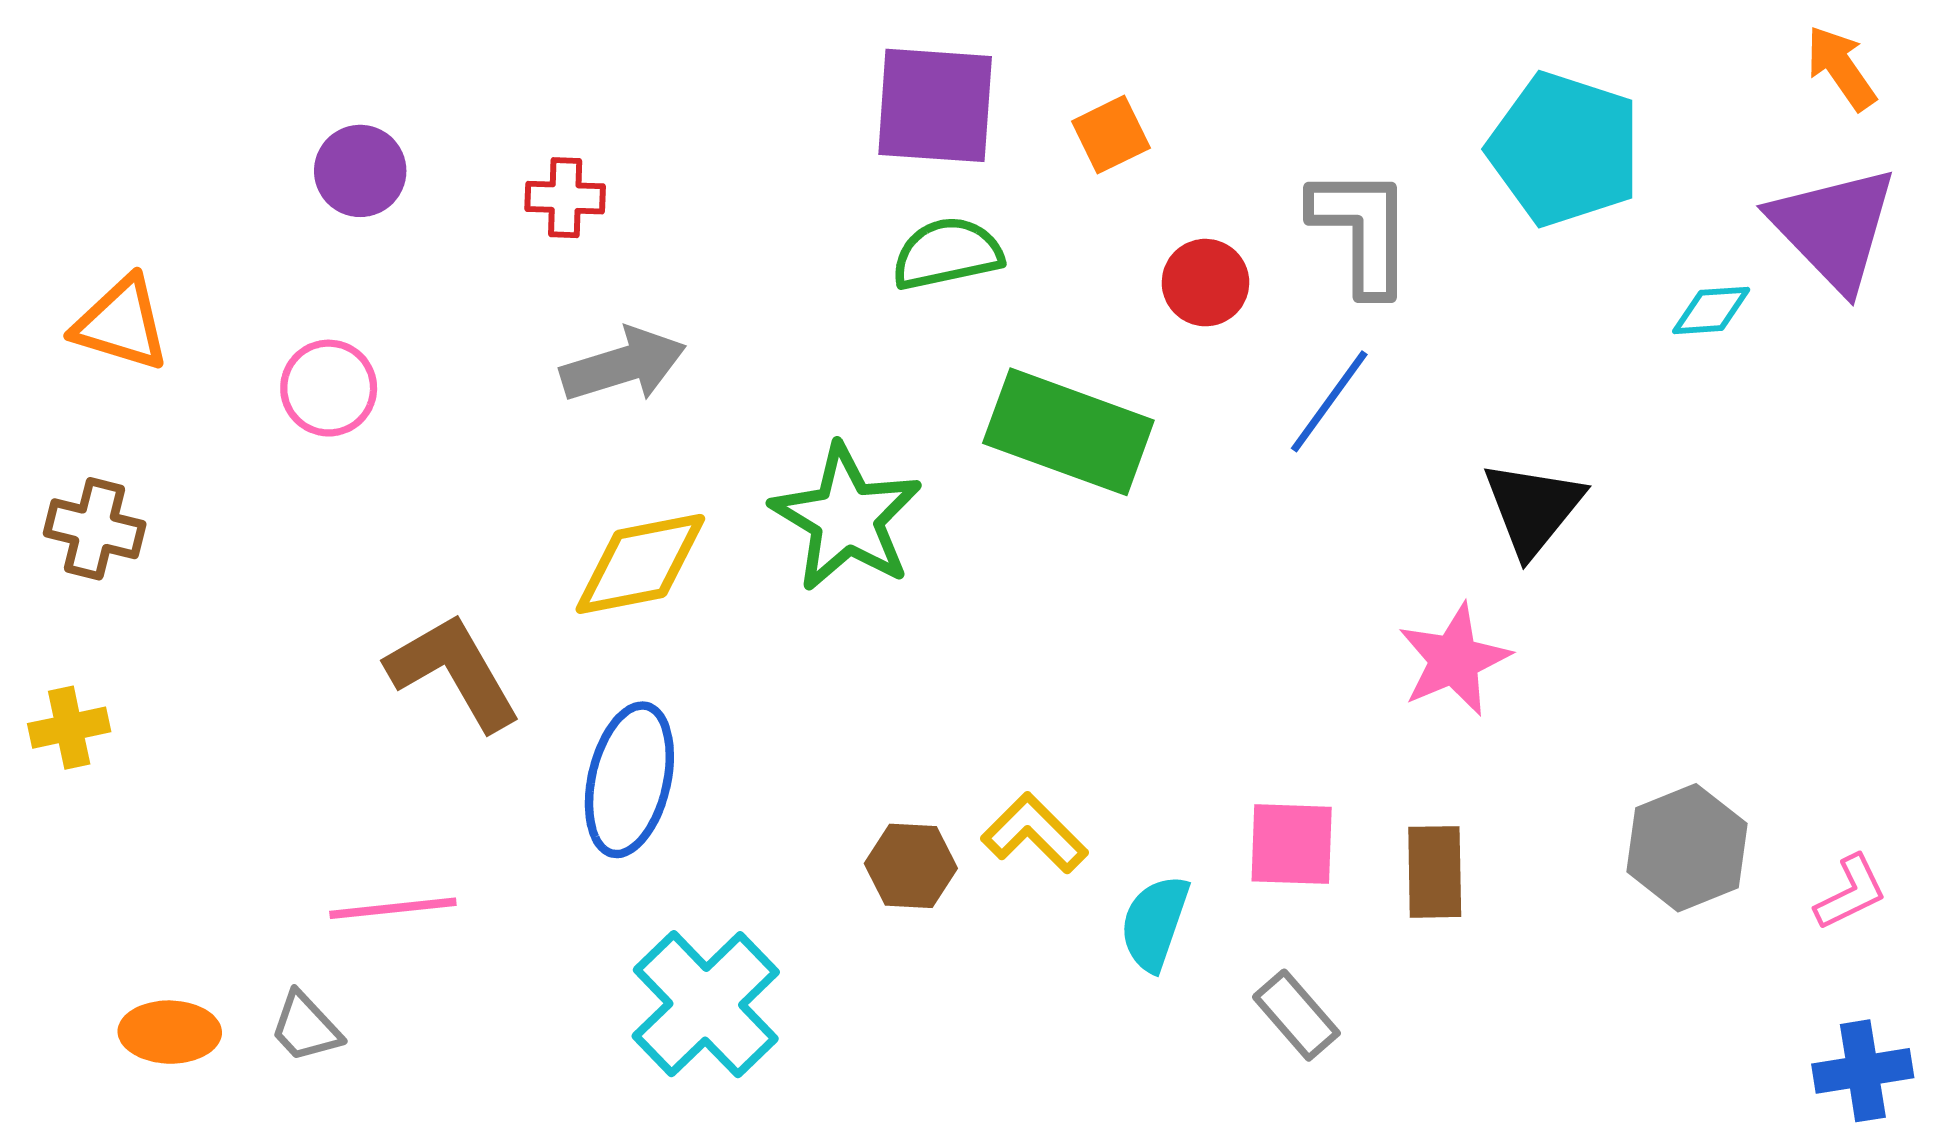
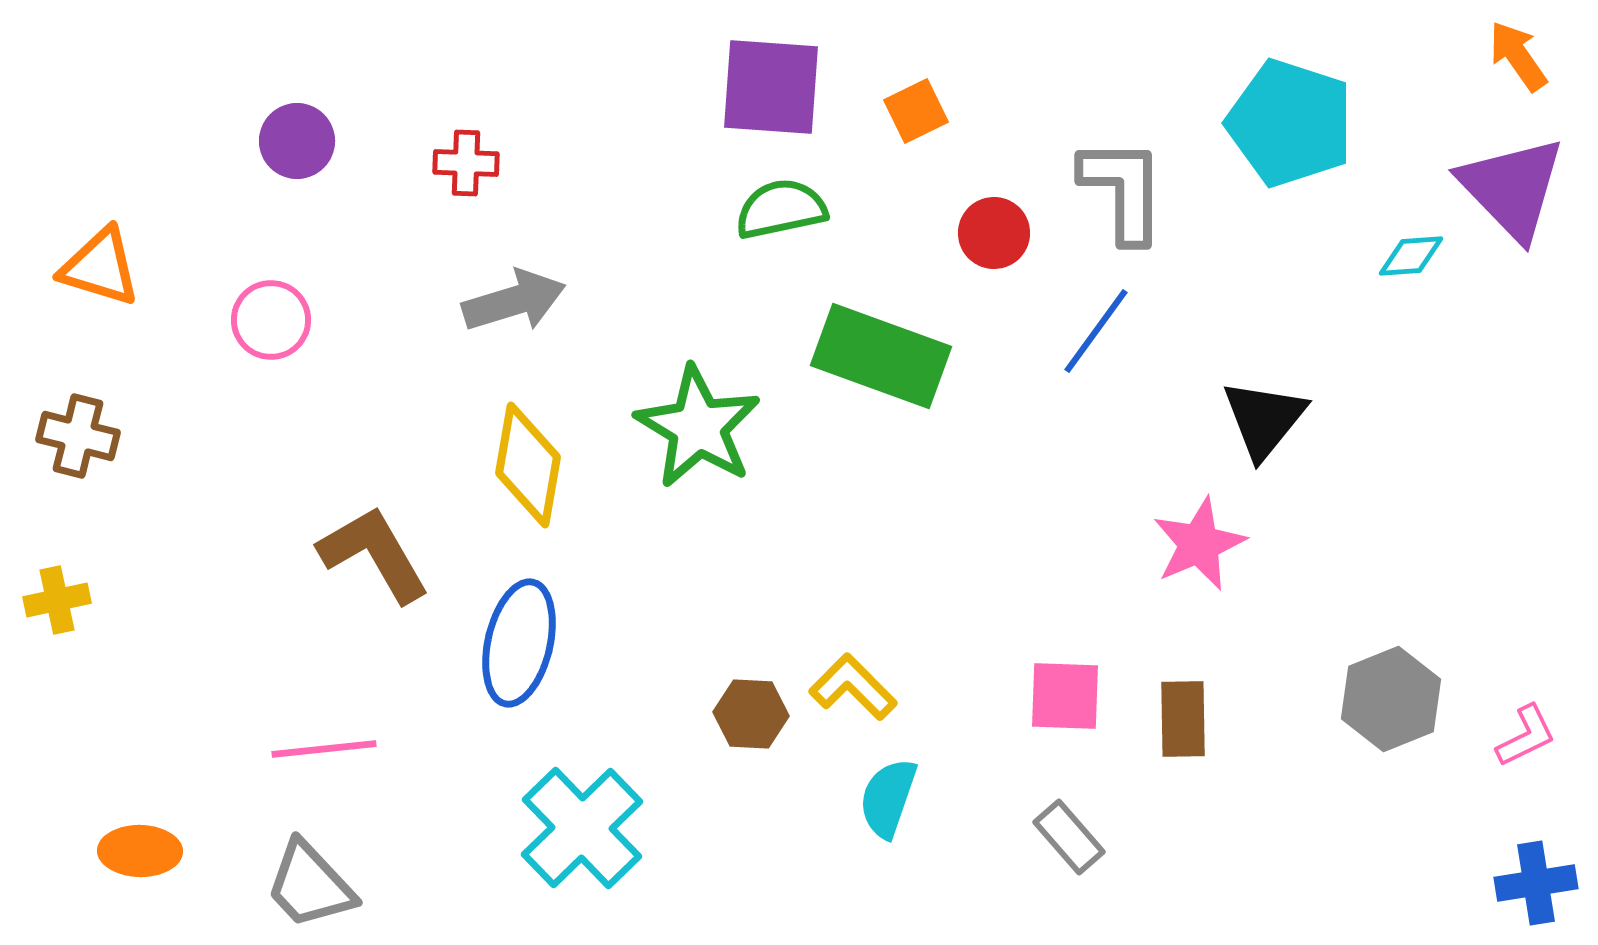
yellow diamond: (640, 564) -> (528, 465), turned -69
cyan semicircle: (1155, 923) -> (888, 798), moved
gray trapezoid: (306, 1027) -> (310, 885), moved, size x1.5

